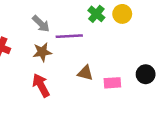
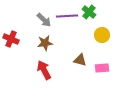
yellow circle: (122, 14) -> (102, 35), moved
purple line: (69, 36) -> (67, 16), moved

